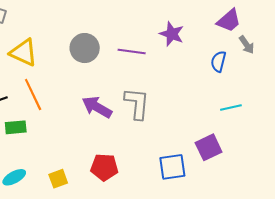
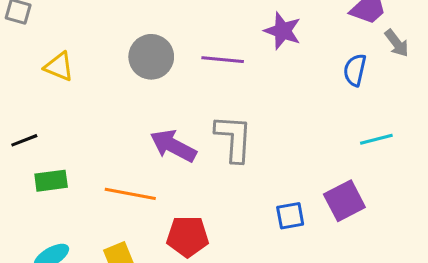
yellow triangle: (24, 52) -> (59, 67), size x0.7
orange line: (33, 94) -> (130, 194), moved, turned -52
blue square: (172, 167) -> (290, 216), moved, size x0.7

